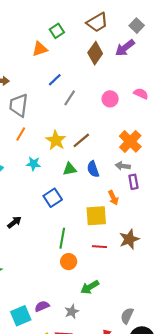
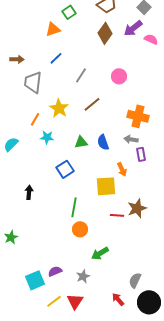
blue line: (55, 80) -> (56, 58), moved
pink semicircle: (141, 94) -> (151, 39), moved
orange line: (21, 134) -> (35, 119), moved
yellow star: (56, 140) -> (59, 108), moved
brown line: (81, 140) -> (92, 104), moved
orange cross: (130, 141) -> (138, 116), turned -30
black arrow: (14, 222) -> (29, 192), turned -48
red line: (99, 247) -> (117, 215), moved

